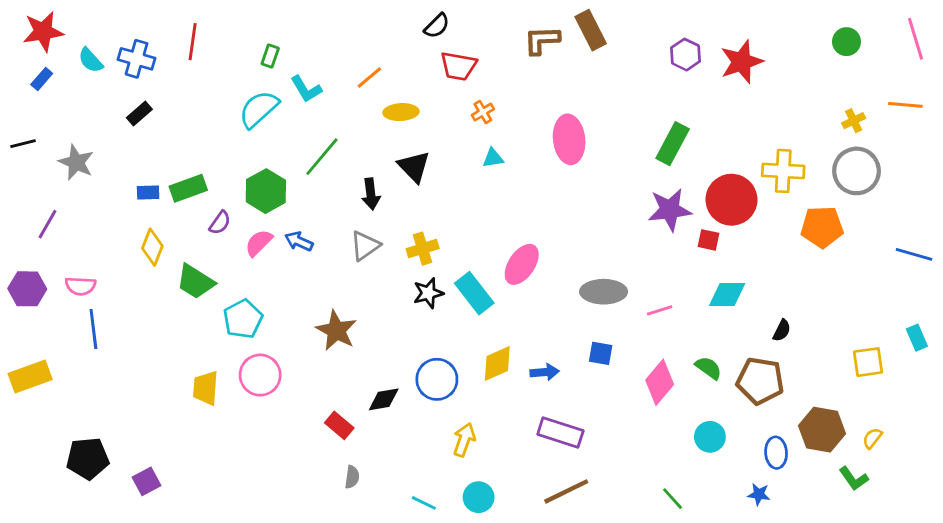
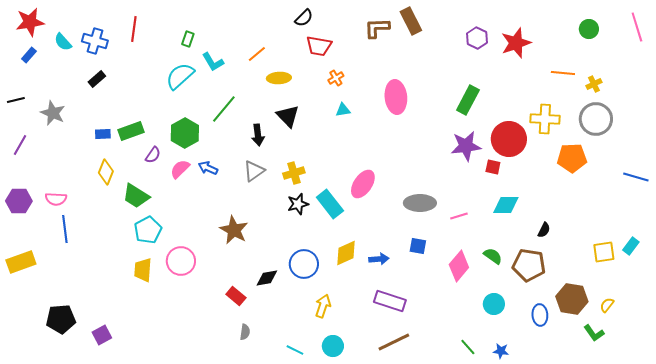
orange line: (905, 105) -> (563, 73), moved
purple line: (47, 224) -> (20, 145), moved
cyan pentagon: (243, 319) -> (148, 230), moved
cyan rectangle: (917, 338) -> (631, 246), moved, turned 60
blue star: (759, 494) -> (501, 351), moved

